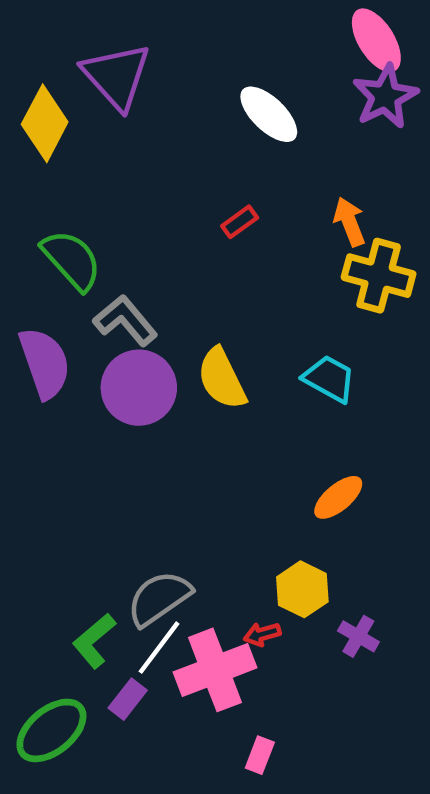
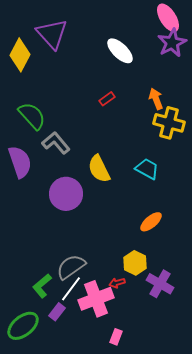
purple circle: (139, 388) -> (66, 194), moved
purple cross: (358, 636) -> (160, 284), size x1.5

